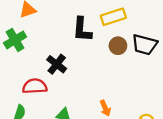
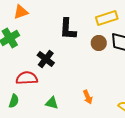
yellow rectangle: (113, 17) -> (107, 18), moved

